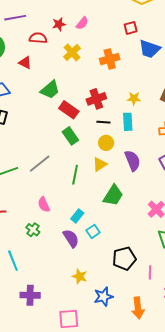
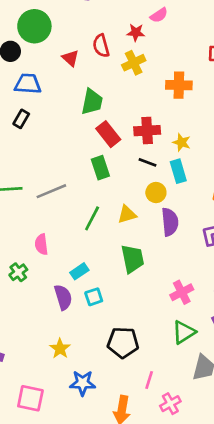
pink semicircle: (82, 23) -> (159, 15), moved
red star: (59, 24) -> (136, 32), moved
red semicircle: (38, 38) -> (101, 46), moved, turned -126
green trapezoid: (50, 90) -> (92, 102), turned -55
yellow star: (134, 98) -> (182, 142), moved
cyan rectangle: (128, 122) -> (178, 171), turned -30
yellow circle: (106, 143) -> (156, 193), moved
green trapezoid: (113, 195) -> (133, 259), turned -60
pink line: (150, 272) -> (149, 380), moved

